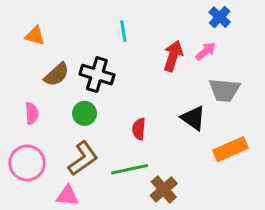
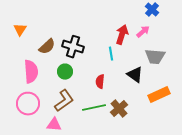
cyan line: (123, 31) -> (111, 54), moved
orange triangle: (35, 36) -> (20, 30), moved, turned 48
pink semicircle: (32, 113) -> (31, 72), size x1.6
brown cross: (164, 189) -> (119, 109), moved

